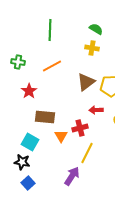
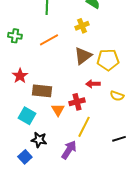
yellow cross: (92, 48) -> (82, 26), moved, turned -32
red star: (29, 91) -> (20, 76), moved
black star: (22, 162) -> (39, 140), moved

